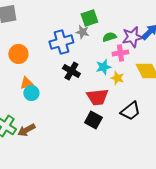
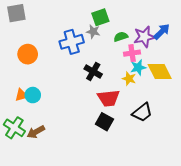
cyan star: (103, 67) -> (138, 67), moved
black cross: (71, 71) -> (93, 72), moved
orange triangle: (26, 83) -> (22, 95), moved
cyan circle: (31, 93) -> (33, 95), moved

